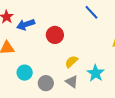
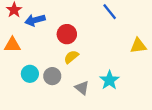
yellow semicircle: (71, 62) -> (71, 57), moved
gray circle: (46, 83) -> (52, 76), moved

